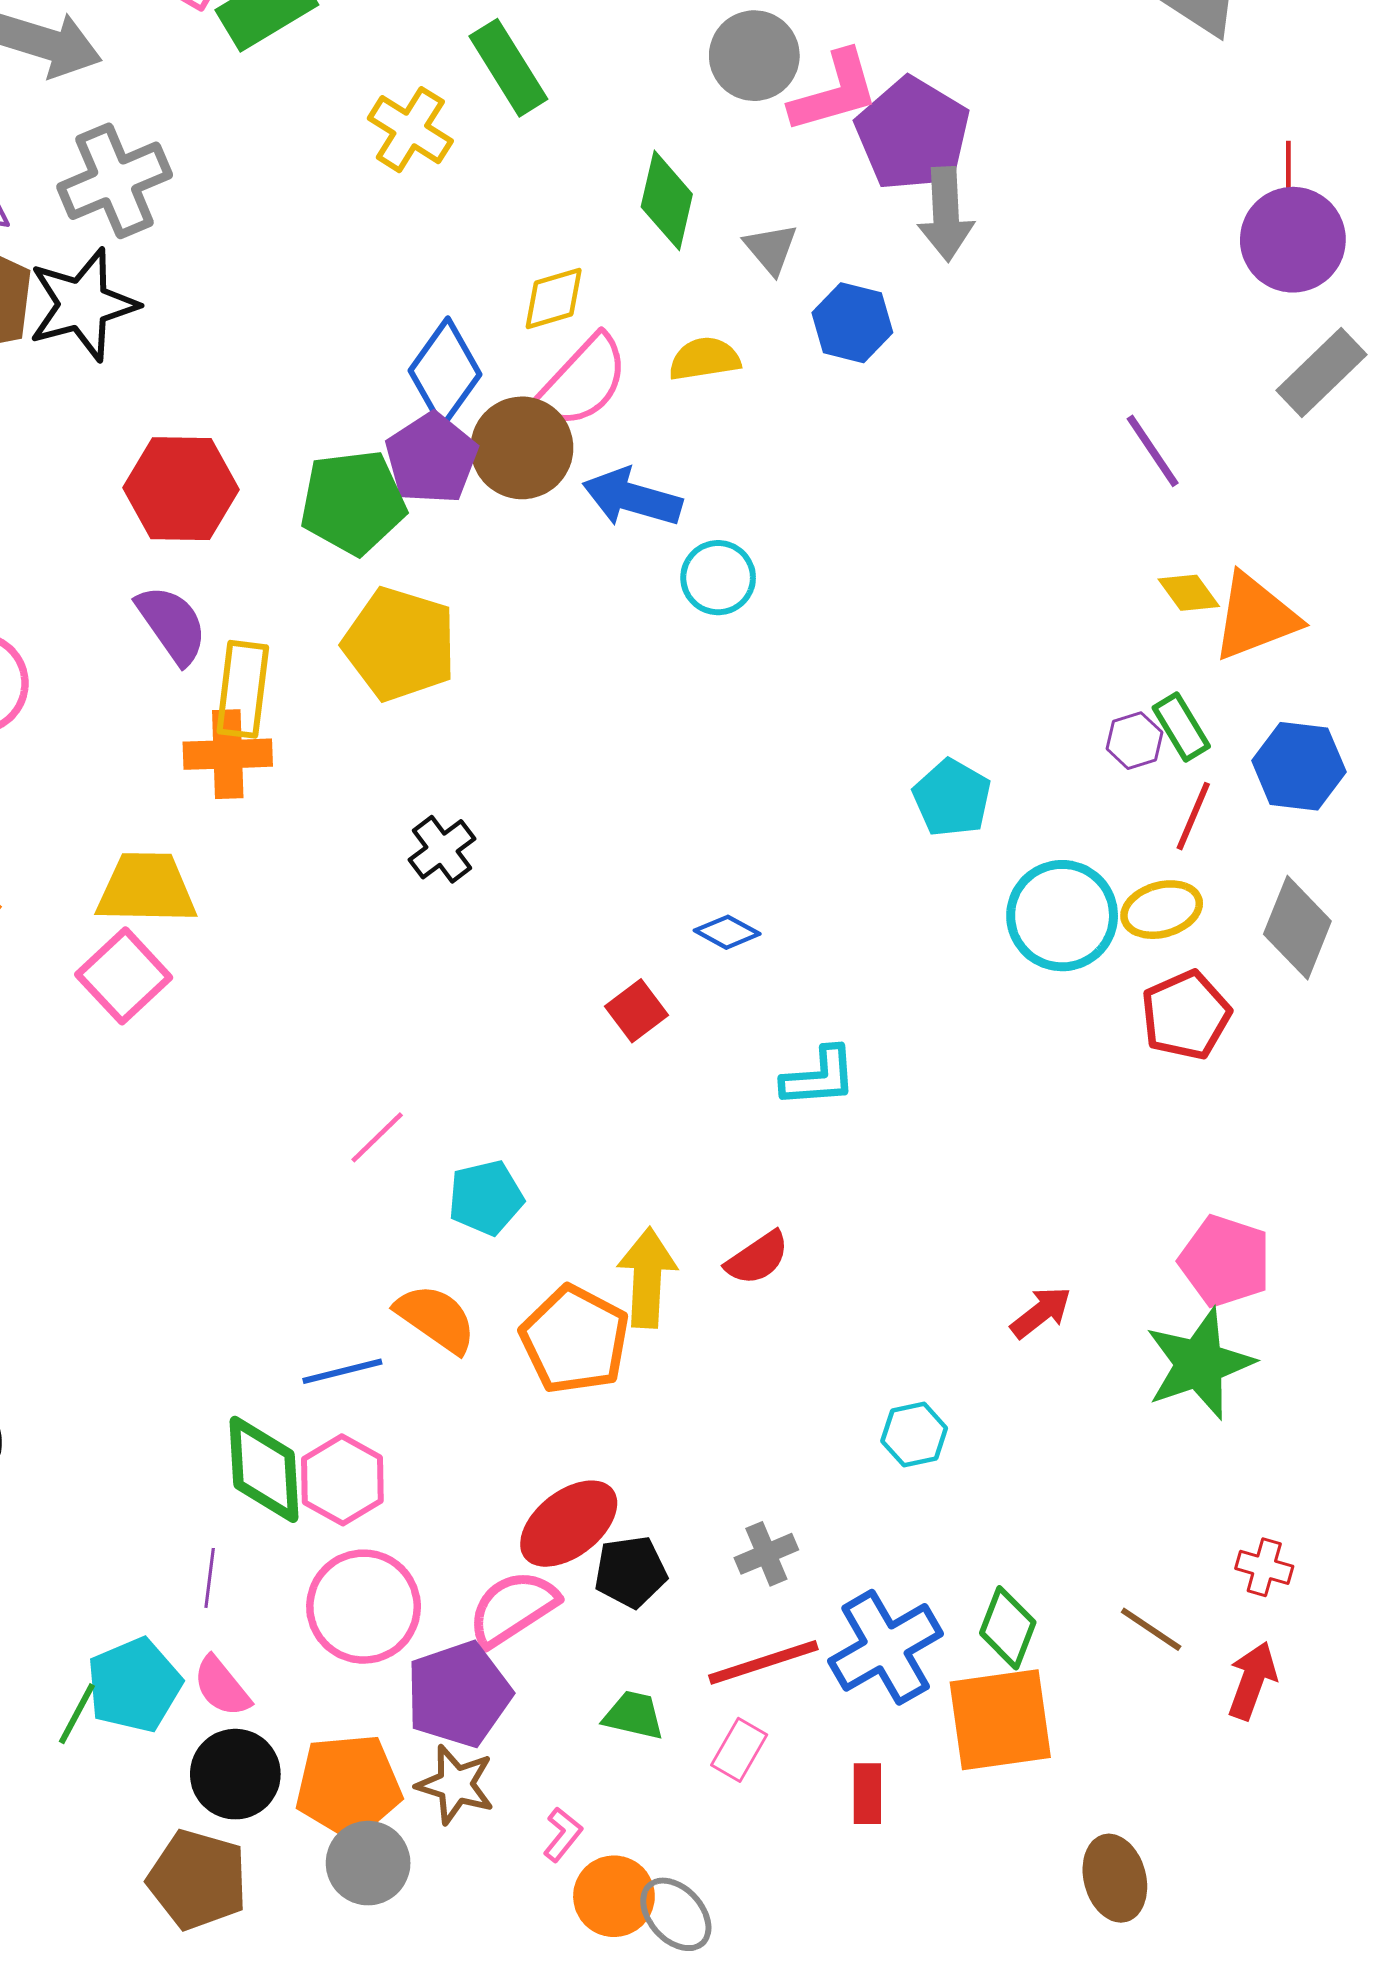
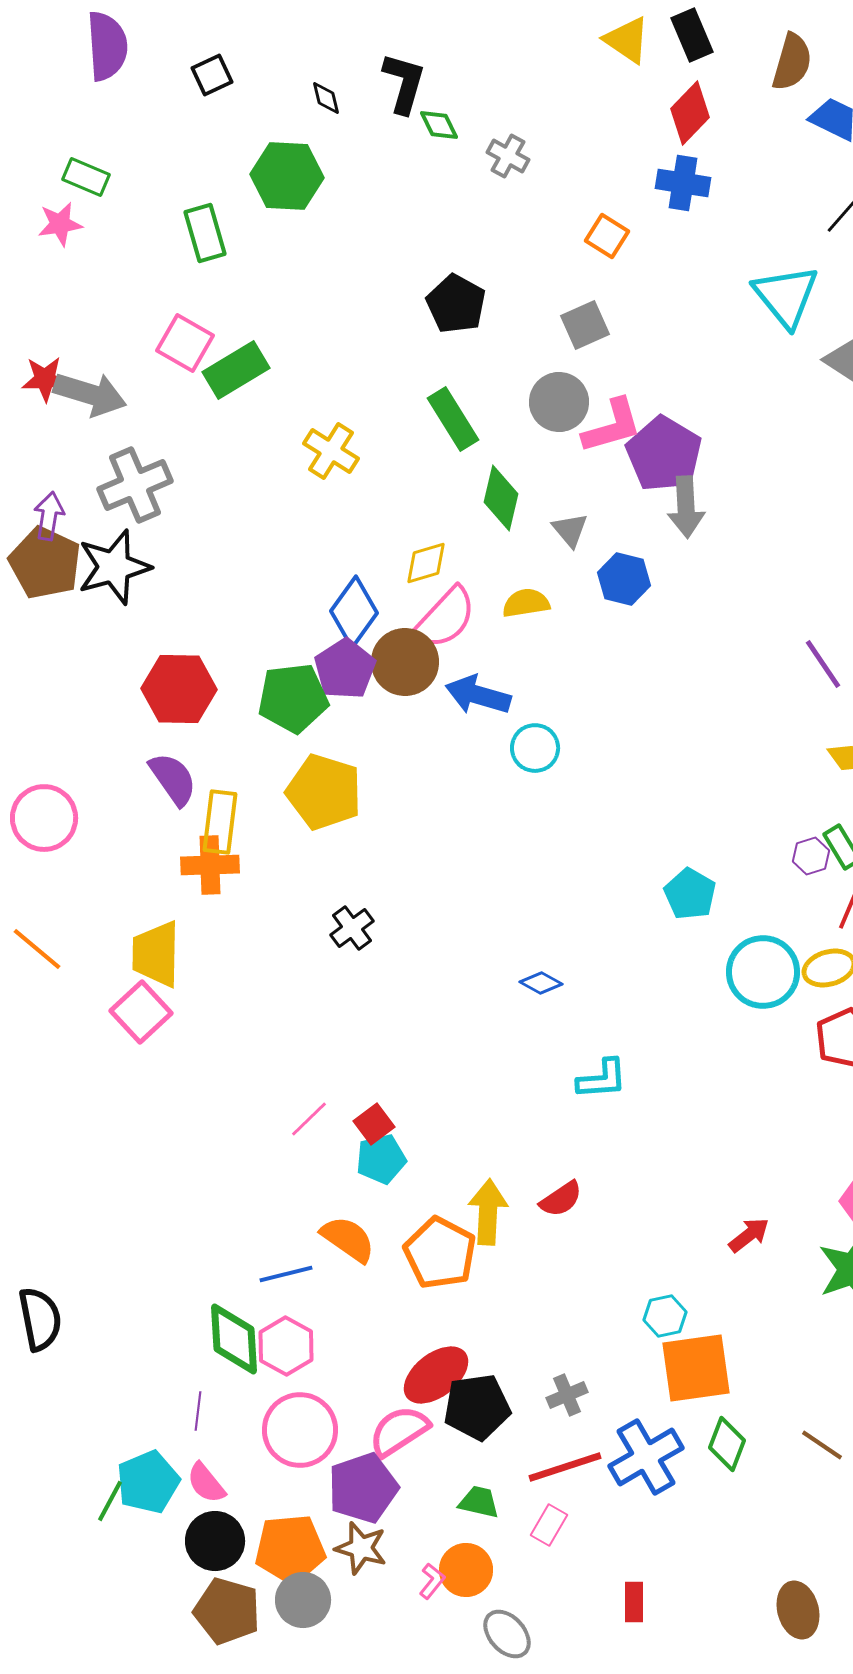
green rectangle: (508, 68) -> (453, 419), moved
yellow trapezoid: (146, 888) -> (156, 954), turned -90
red square: (637, 1011) -> (374, 1124), moved
black pentagon: (631, 1572) -> (477, 1407), size x1.4
orange square: (1000, 1720) -> (696, 1368), moved
red rectangle: (867, 1794) -> (634, 1602), moved
brown pentagon: (198, 1880) -> (227, 1611), moved
orange circle: (614, 1896) -> (466, 1570), moved

